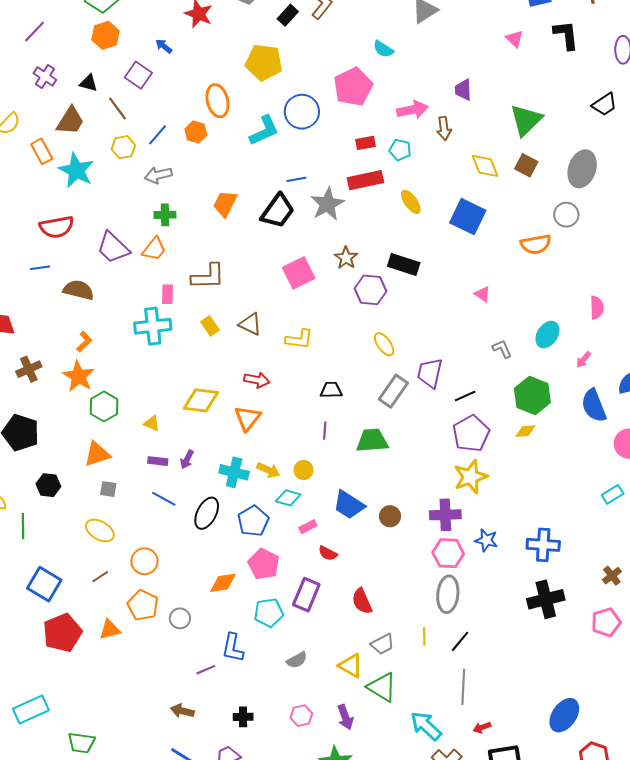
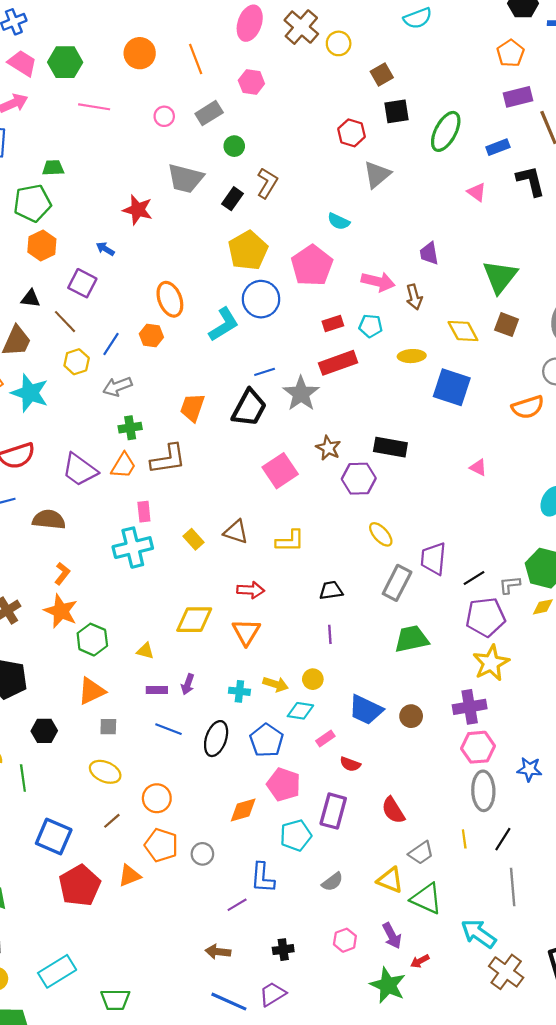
yellow pentagon: (264, 62) -> (248, 250), moved, turned -30
pink arrow: (412, 110) -> (378, 282), turned 32
yellow ellipse: (411, 202) -> (412, 356), moved, turned -50
brown L-shape: (208, 277) -> (168, 459), moved
gray L-shape: (502, 349) -> (510, 585), moved, turned -65
purple pentagon: (471, 434) -> (486, 617), turned 30
green trapezoid: (372, 441) -> (412, 639), moved
cyan cross: (234, 472) -> (239, 691), size x0.7
blue star: (486, 540) -> (529, 769), moved
red arrow: (482, 727) -> (420, 961), moved

